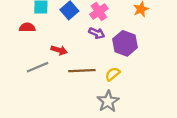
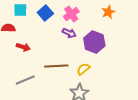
red arrow: (59, 50) -> (23, 47), moved
gray line: (38, 67) -> (25, 80), moved

